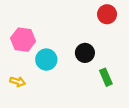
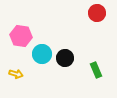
black circle: (85, 53) -> (65, 58), moved

